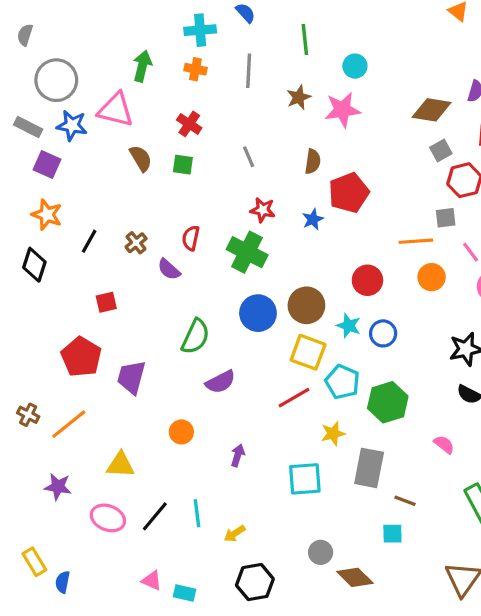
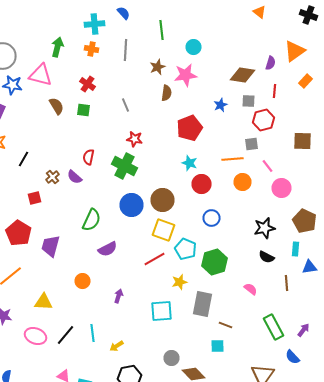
gray square: (441, 150) -> (248, 101), turned 32
brown semicircle: (313, 161) -> (166, 93), moved
blue star: (313, 219) -> (220, 105), moved
brown cross: (136, 243) -> (52, 177), moved
cyan star: (349, 326) -> (190, 163), moved

